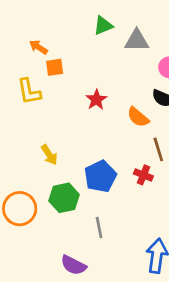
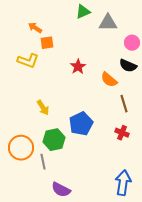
yellow L-shape: (29, 92) -> (28, 61), turned -60
red cross: (143, 175) -> (122, 133), moved
gray line: (99, 227) -> (43, 162), moved

